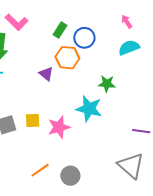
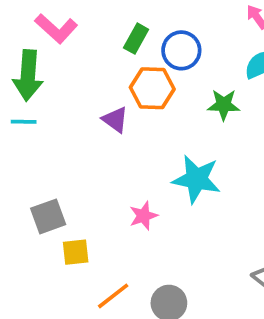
green star: (107, 84) -> (224, 105), moved
yellow square: (33, 121) -> (76, 252), moved
pink star: (59, 127) -> (143, 216), size x0.7

